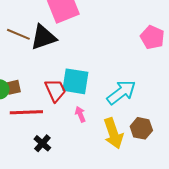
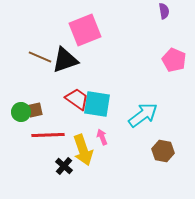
red trapezoid: (55, 90) -> (77, 99), moved, turned -30
yellow arrow: (113, 133) -> (83, 150), moved

